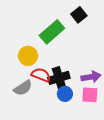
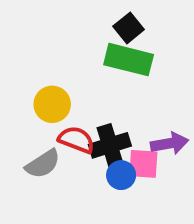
black square: (79, 15) -> (129, 28), moved
green rectangle: (52, 32) -> (129, 60), moved, turned 55
pink square: (90, 95) -> (143, 164), moved

